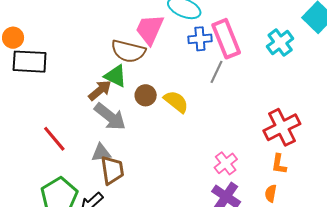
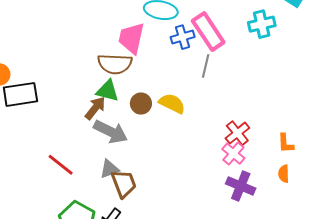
cyan cross: (280, 43) -> (262, 24), turned 36
red cross: (282, 127) -> (237, 133), moved, size x0.7

